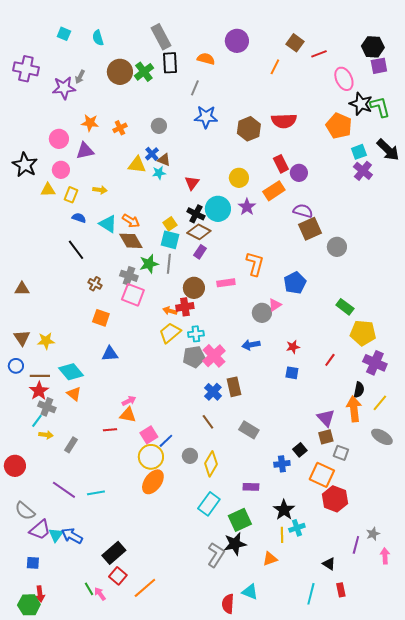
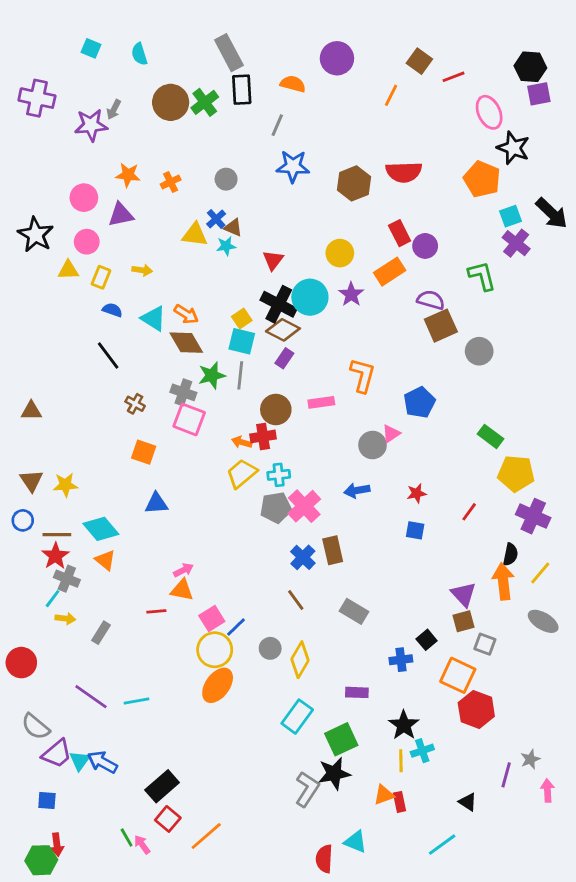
green L-shape: (380, 107) -> (482, 276), moved
black cross: (196, 214) -> (279, 304), size x1.4
red rectangle: (341, 590) -> (400, 802), moved
cyan line: (311, 594) -> (442, 845), turned 40

